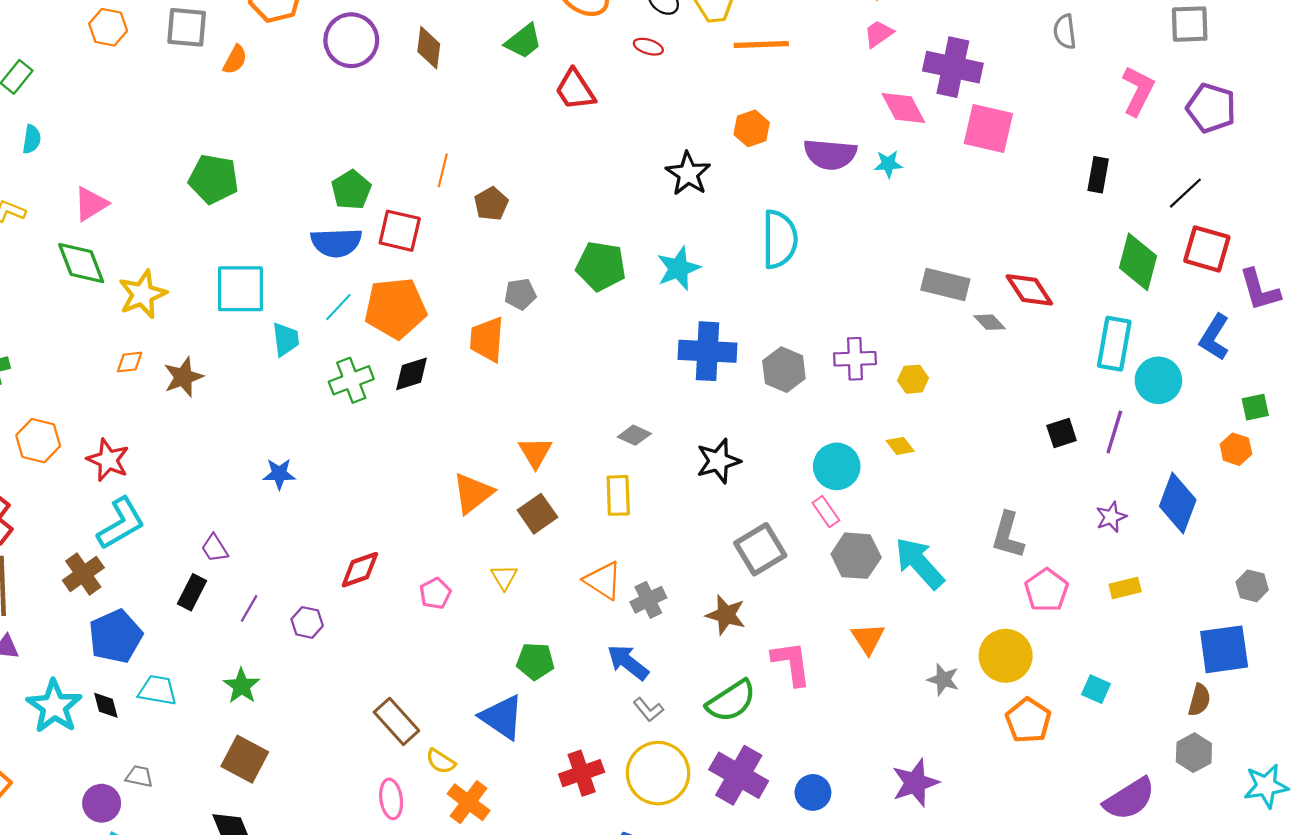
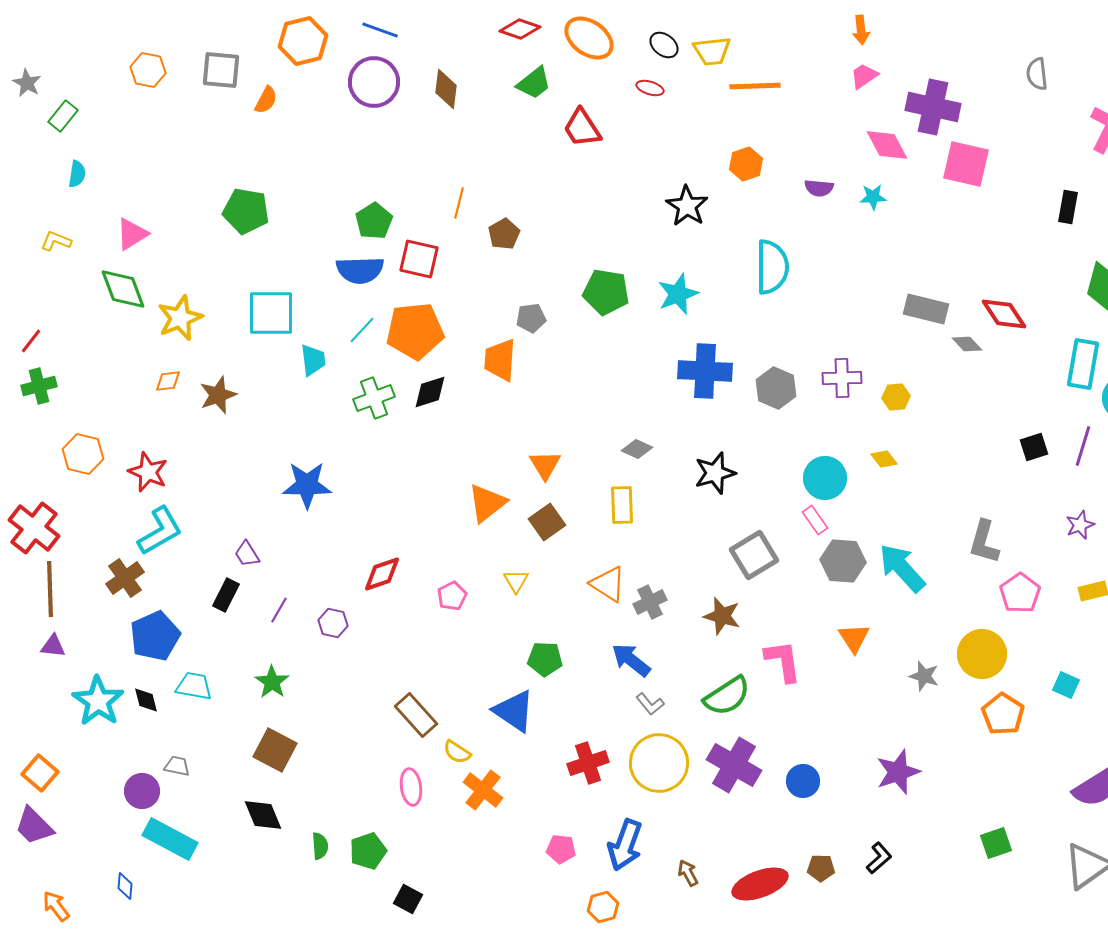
purple semicircle: (830, 154) -> (819, 188), size x0.6
blue star: (279, 474) -> (307, 485), size x1.6

